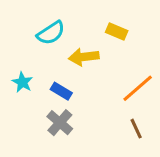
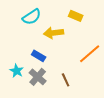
cyan star: (22, 82) -> (17, 71), moved
brown line: (136, 129) -> (66, 80), moved

